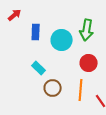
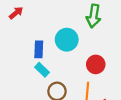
green arrow: (87, 30) -> (94, 16), moved
blue rectangle: (36, 32) -> (39, 49), moved

